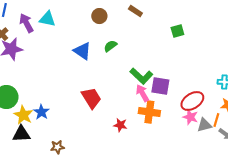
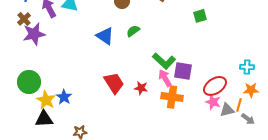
red star: (120, 125) -> (141, 88), moved

